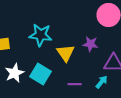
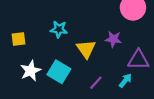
cyan star: (41, 35) -> (59, 29), size x0.7
purple line: (75, 84) -> (96, 83), turned -48

